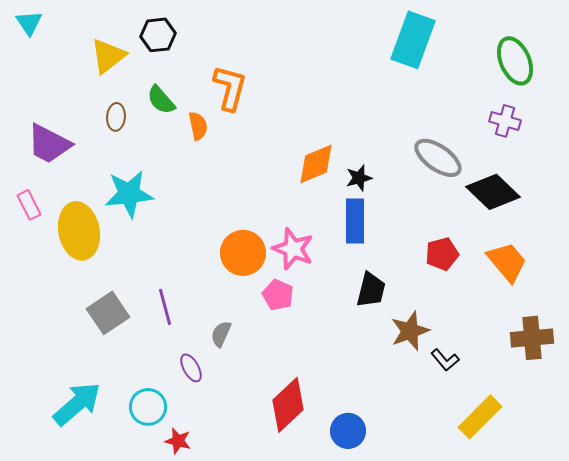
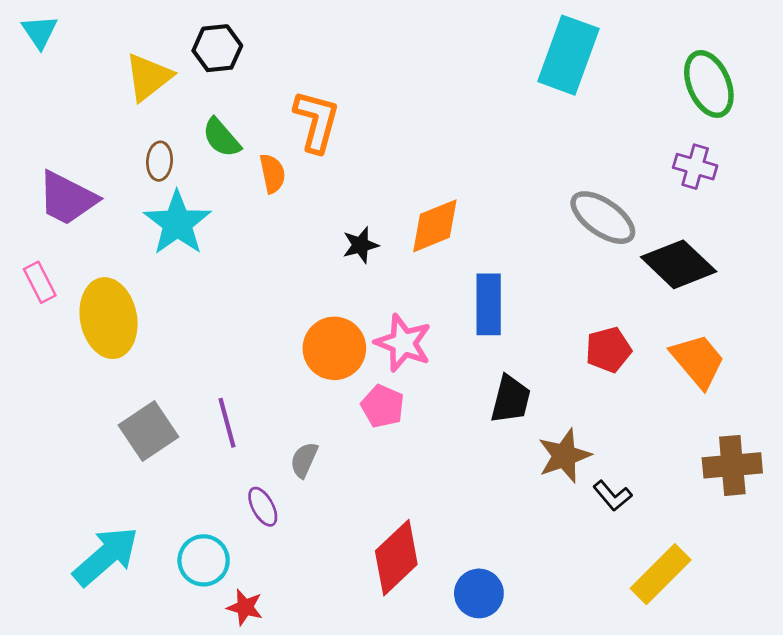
black star: (359, 178) -> (361, 245), moved
cyan star: (129, 194) -> (177, 223), moved, turned -30

